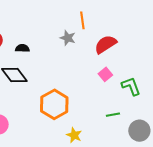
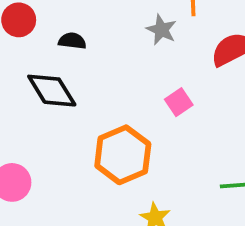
pink square: (105, 74) -> (179, 102), moved

